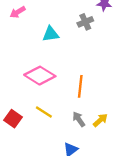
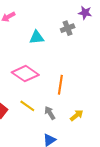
gray arrow: (79, 119) -> (50, 113), moved

